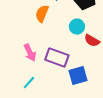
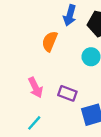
purple rectangle: (57, 58) -> (67, 93), size x0.7

